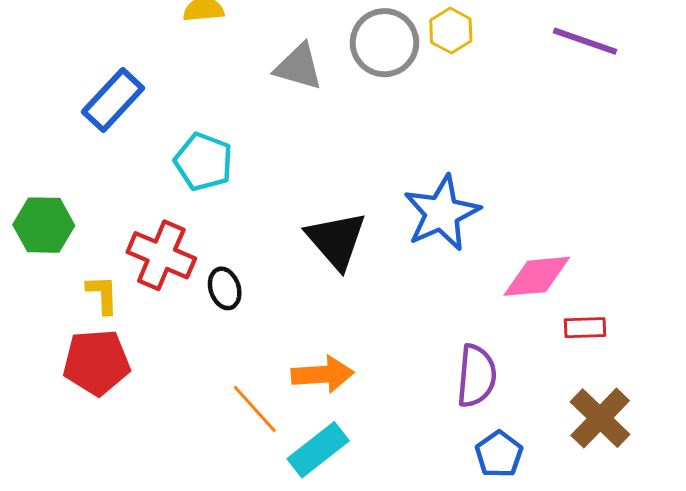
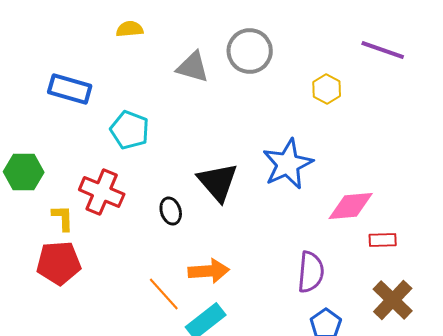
yellow hexagon: (451, 31) -> (327, 89), moved
blue rectangle: (113, 100) -> (70, 89), turned 63
black ellipse: (225, 288) -> (171, 211), moved

